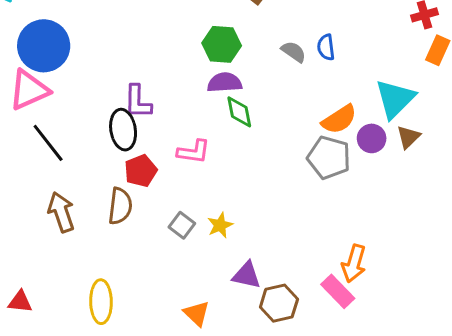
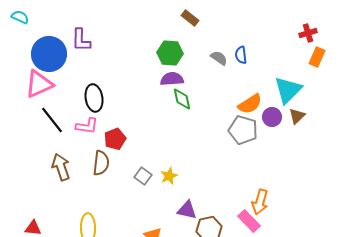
purple L-shape: (138, 102) -> (81, 40), moved
black ellipse: (123, 130) -> (94, 98), moved
pink L-shape: (194, 152) -> (87, 126), moved

